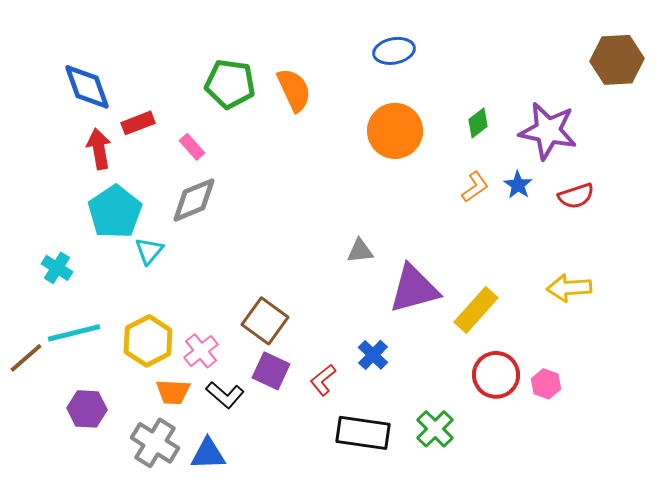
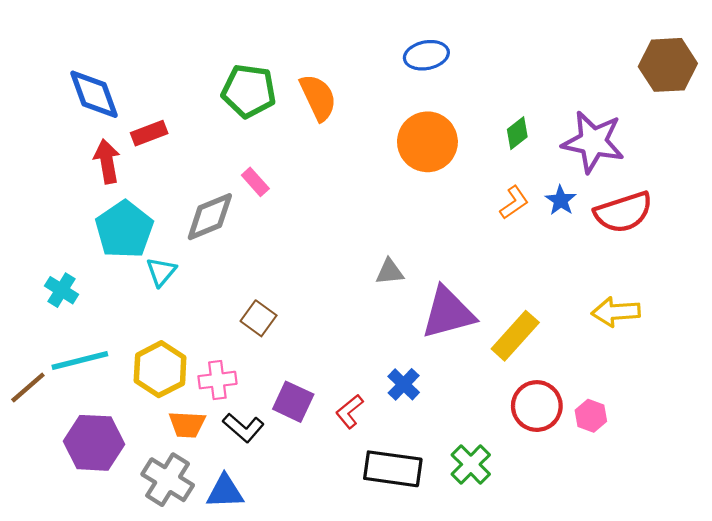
pink rectangle: (192, 147) -> (255, 182), moved
red semicircle: (576, 196) -> (623, 212), size x1.5
brown square: (265, 321) -> (259, 318), moved, size x0.7
pink cross: (201, 351) -> (217, 380), turned 32
purple hexagon: (87, 409) -> (94, 443), size x1.4

